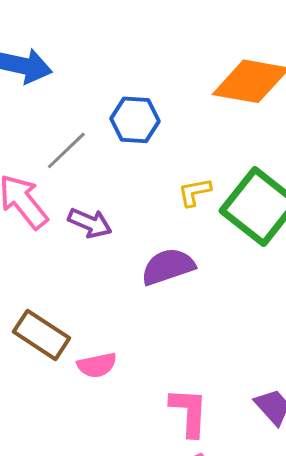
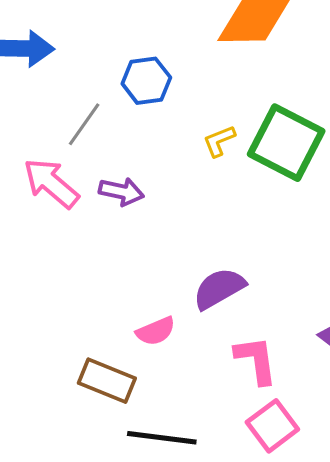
purple semicircle: (168, 267) -> (219, 288), moved
brown rectangle: (41, 335) -> (107, 381), moved

